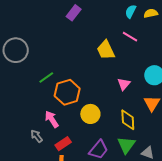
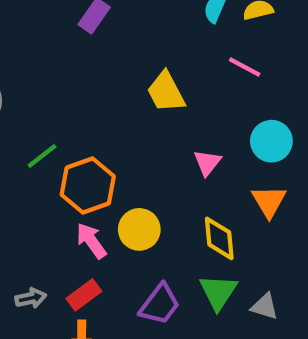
pink line: (130, 37) -> (245, 67), moved
pink arrow: (52, 119) -> (91, 241), moved
gray arrow: (37, 136) -> (31, 298), moved, turned 120

